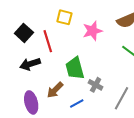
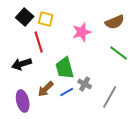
yellow square: (64, 17) -> (46, 19), moved
black square: (24, 33) -> (25, 17), moved
blue line: (77, 104) -> (67, 92), moved

